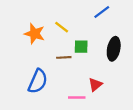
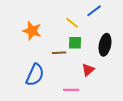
yellow line: (62, 27) -> (72, 23), moved
red triangle: (95, 85) -> (88, 70), moved

